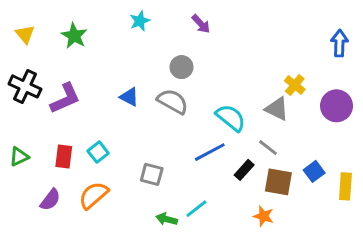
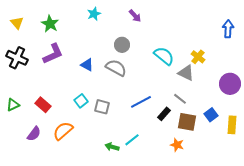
purple L-shape: (65, 98) -> (53, 54), moved
purple circle: (337, 106) -> (230, 84), moved
cyan semicircle: (231, 118) -> (164, 56), moved
cyan square: (98, 152) -> (81, 101), moved
red rectangle: (64, 157) -> (43, 105), turned -56
gray square: (152, 174) -> (102, 107), moved

